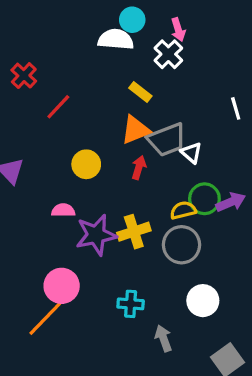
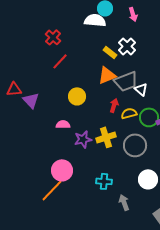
white cross: (168, 54) -> (127, 46), moved
red cross: (24, 76) -> (53, 37), moved
red arrow: (139, 168) -> (114, 105), moved
yellow semicircle: (183, 210) -> (129, 113), moved
purple star: (96, 235) -> (83, 139), size x0.7

